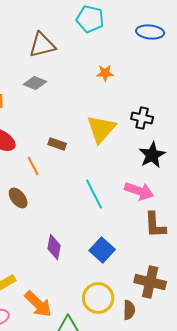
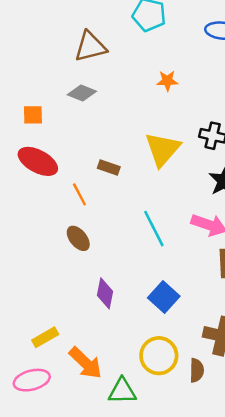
brown ellipse: (18, 198) -> (78, 238), moved

